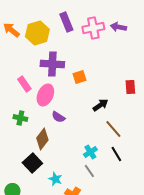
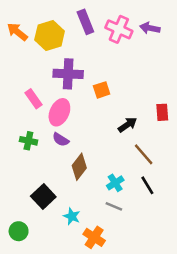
pink cross: (93, 28) -> (119, 29), turned 35
red rectangle: (130, 87) -> (162, 112), moved
purple semicircle: (58, 117) -> (61, 140), moved
brown diamond: (42, 139) -> (79, 167), moved
gray line: (89, 171) -> (114, 206), turned -32

